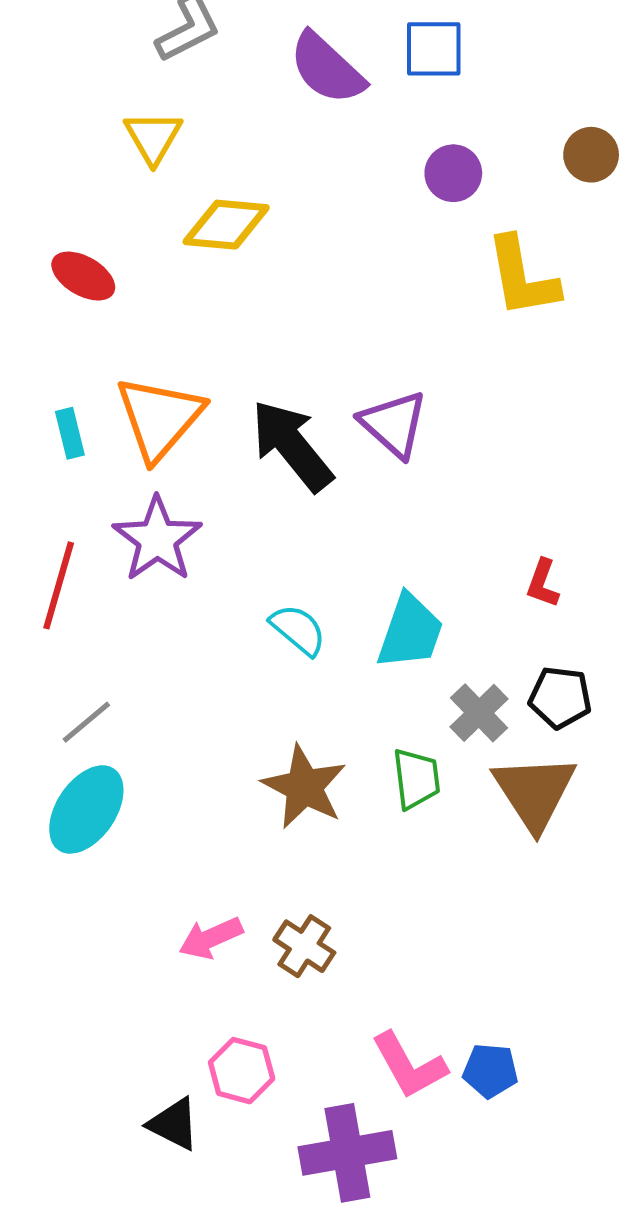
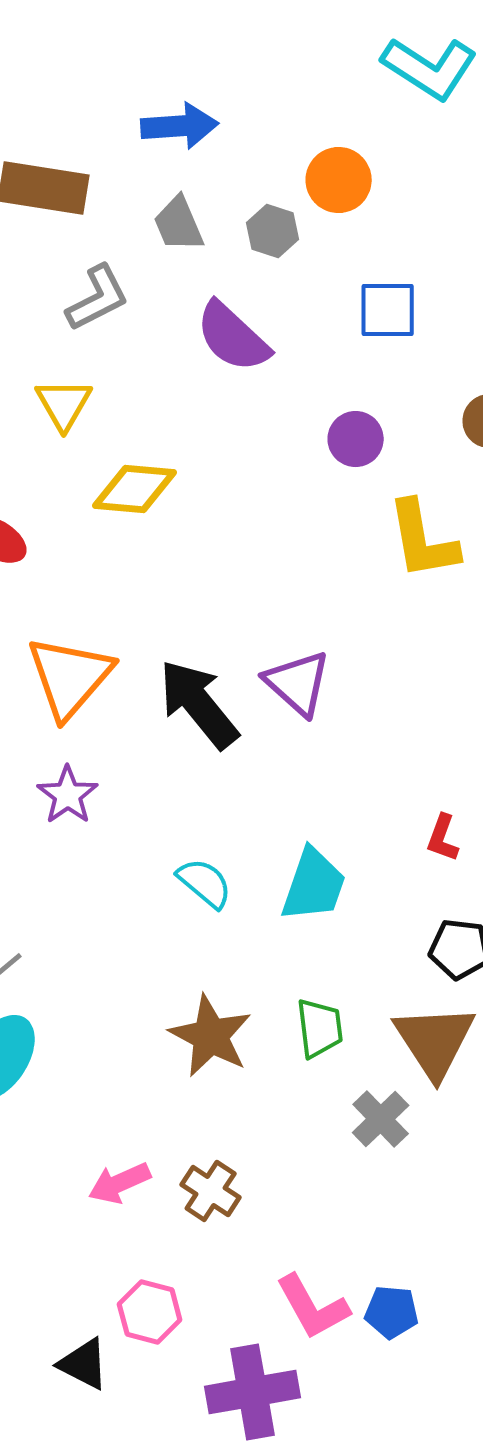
blue square: (434, 49) -> (388, 310), moved
purple star: (157, 539) -> (68, 795), size x0.7
gray cross: (479, 713) -> (381, 1119), moved

